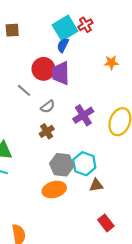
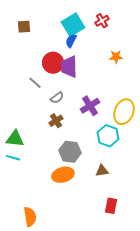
red cross: (85, 25) -> (102, 21), moved
cyan hexagon: (84, 164) -> (108, 136), moved
red rectangle: (106, 223) -> (111, 206), turned 49

